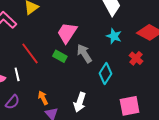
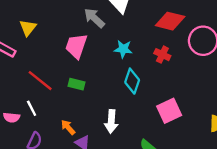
cyan star: (114, 36) -> (123, 49), moved
gray arrow: (84, 53) -> (94, 18), moved
green rectangle: (60, 56) -> (77, 84), moved

